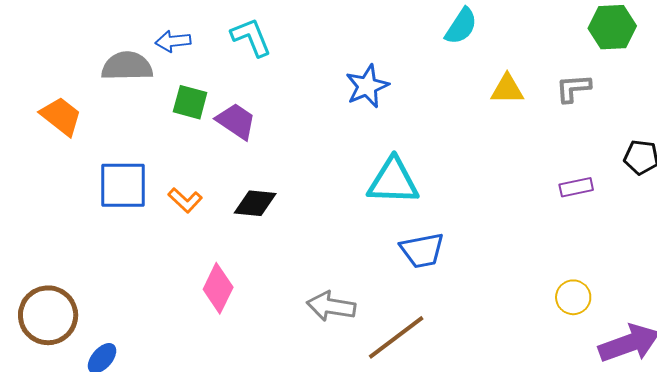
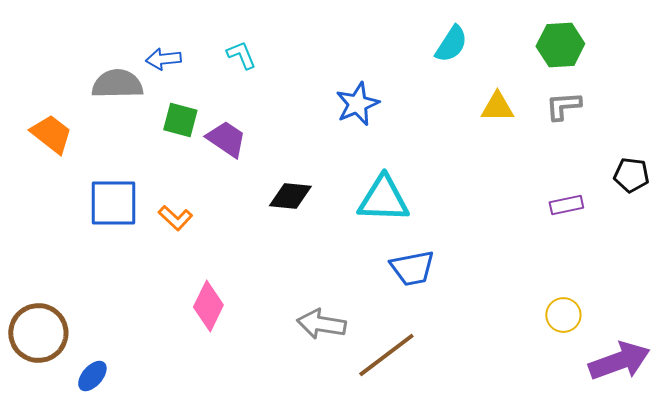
green hexagon: (612, 27) -> (560, 45), moved
cyan L-shape: (251, 37) -> (241, 55), size x0.7
black diamond: (255, 203) -> (290, 196), moved

